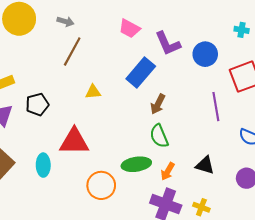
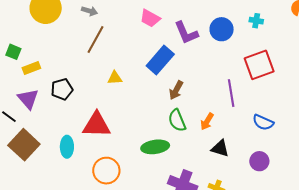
blue circle: (205, 54) -> (222, 29), moved
orange arrow: (168, 171) -> (207, 121), moved
orange circle: (101, 185) -> (106, 171), moved

